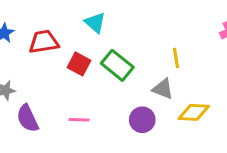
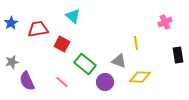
yellow line: (176, 58) -> (136, 43), moved
green rectangle: (117, 65) -> (85, 64), moved
pink line: (79, 120) -> (62, 82), turned 40

